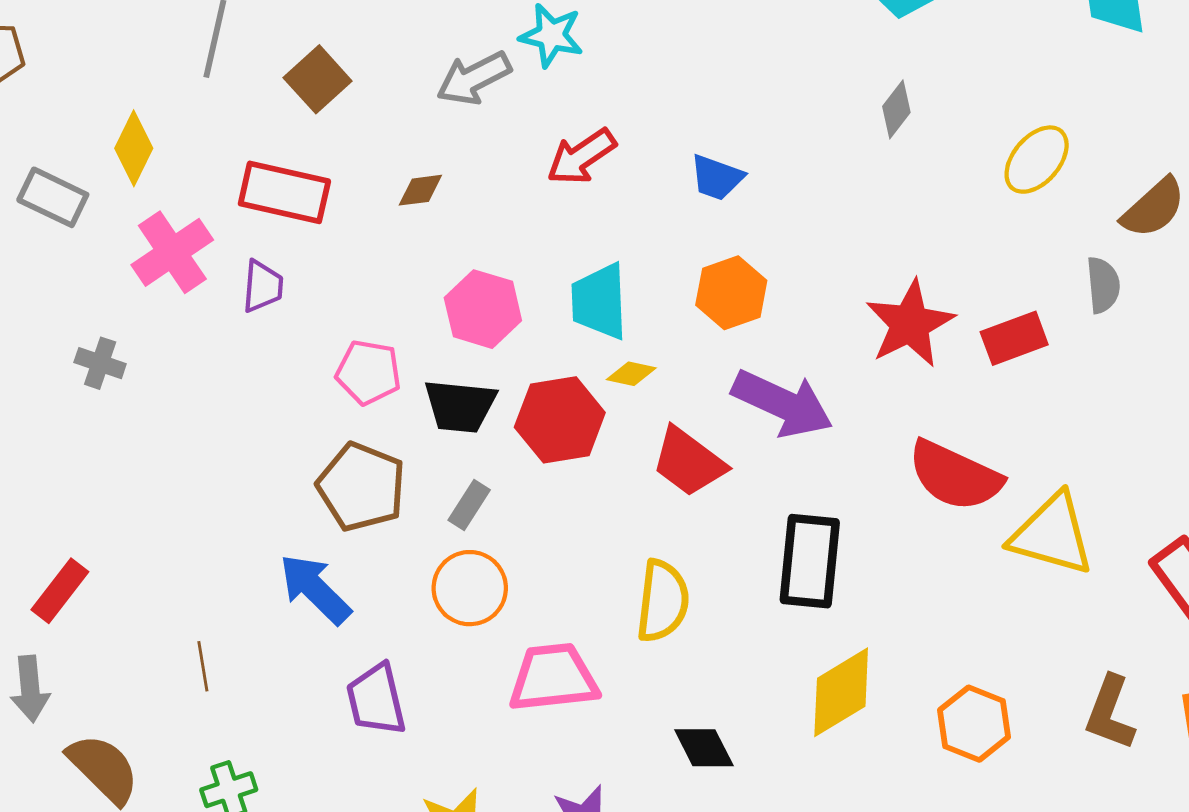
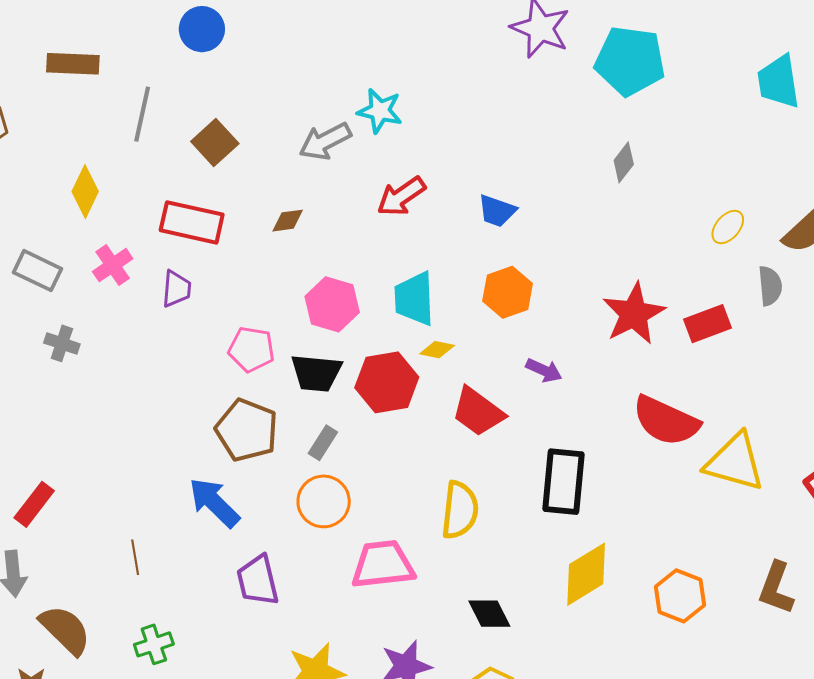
yellow ellipse: (1037, 160) -> (728, 227), moved, size x0.7
gray rectangle: (53, 197) -> (38, 271), moved
pink cross: (172, 252) -> (113, 265), size x0.7
purple arrow: (782, 403) -> (544, 370), size x0.5

